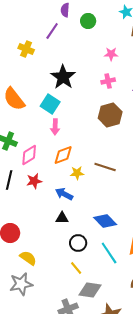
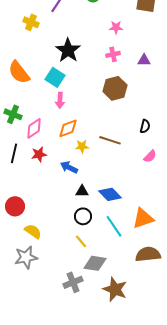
black triangle: (62, 218) -> (82, 191), moved

